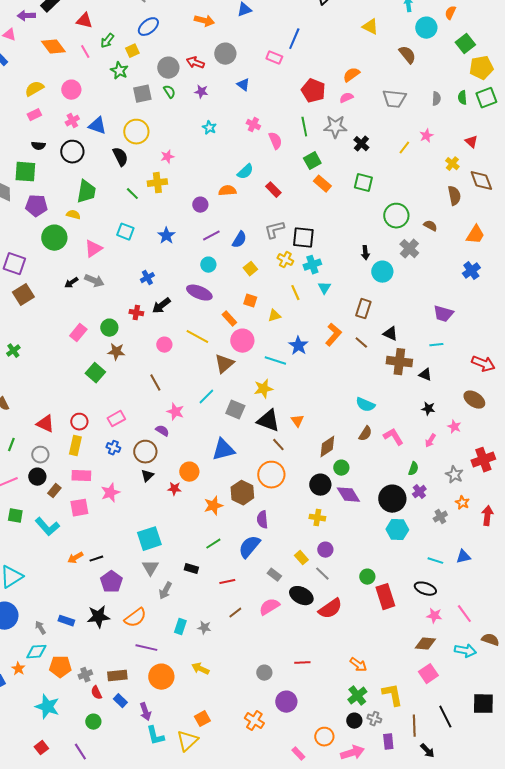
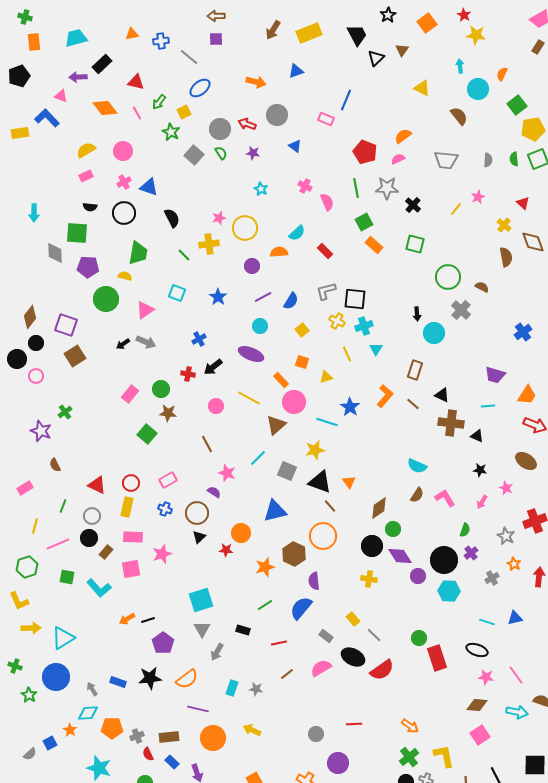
gray square: (142, 94) -> (194, 155), turned -36
yellow circle: (136, 132) -> (245, 228), moved
orange trapezoid: (475, 235) -> (527, 395), moved
purple circle: (325, 550) -> (418, 576), moved

